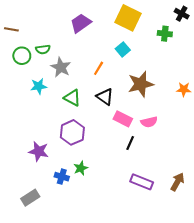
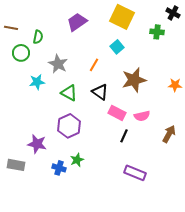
green semicircle: (43, 49) -> (38, 37), moved, turned -72
brown arrow: (177, 182) -> (169, 134), moved
gray rectangle: (30, 198) -> (16, 165), moved, turned 42

